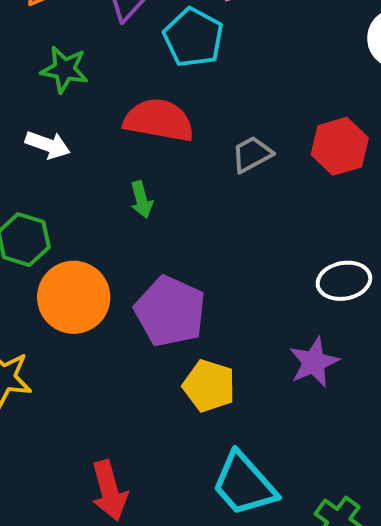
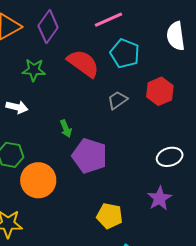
cyan pentagon: (193, 37) -> (125, 53), moved
green star: (65, 69) -> (34, 70), moved
red semicircle: (159, 120) -> (83, 63), moved, turned 32
purple pentagon: (170, 311) -> (90, 156), moved

